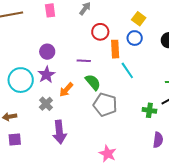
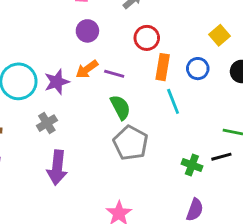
yellow square: (139, 19) -> (220, 35), moved
blue circle: (135, 38) -> (198, 69), moved
purple circle: (47, 52) -> (87, 31), moved
orange arrow: (66, 90) -> (87, 69), moved

